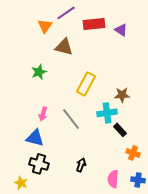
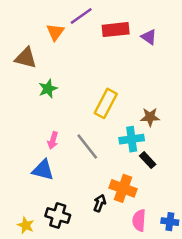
brown triangle: (64, 47) -> (26, 58), moved
orange cross: (133, 153) -> (123, 188), moved, size x1.5
black cross: (39, 164) -> (58, 215), moved

